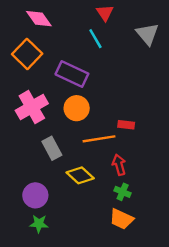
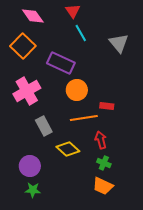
red triangle: (105, 13) -> (73, 11), moved
gray triangle: (147, 34) -> (119, 43), moved
orange circle: (77, 108) -> (77, 90), moved

